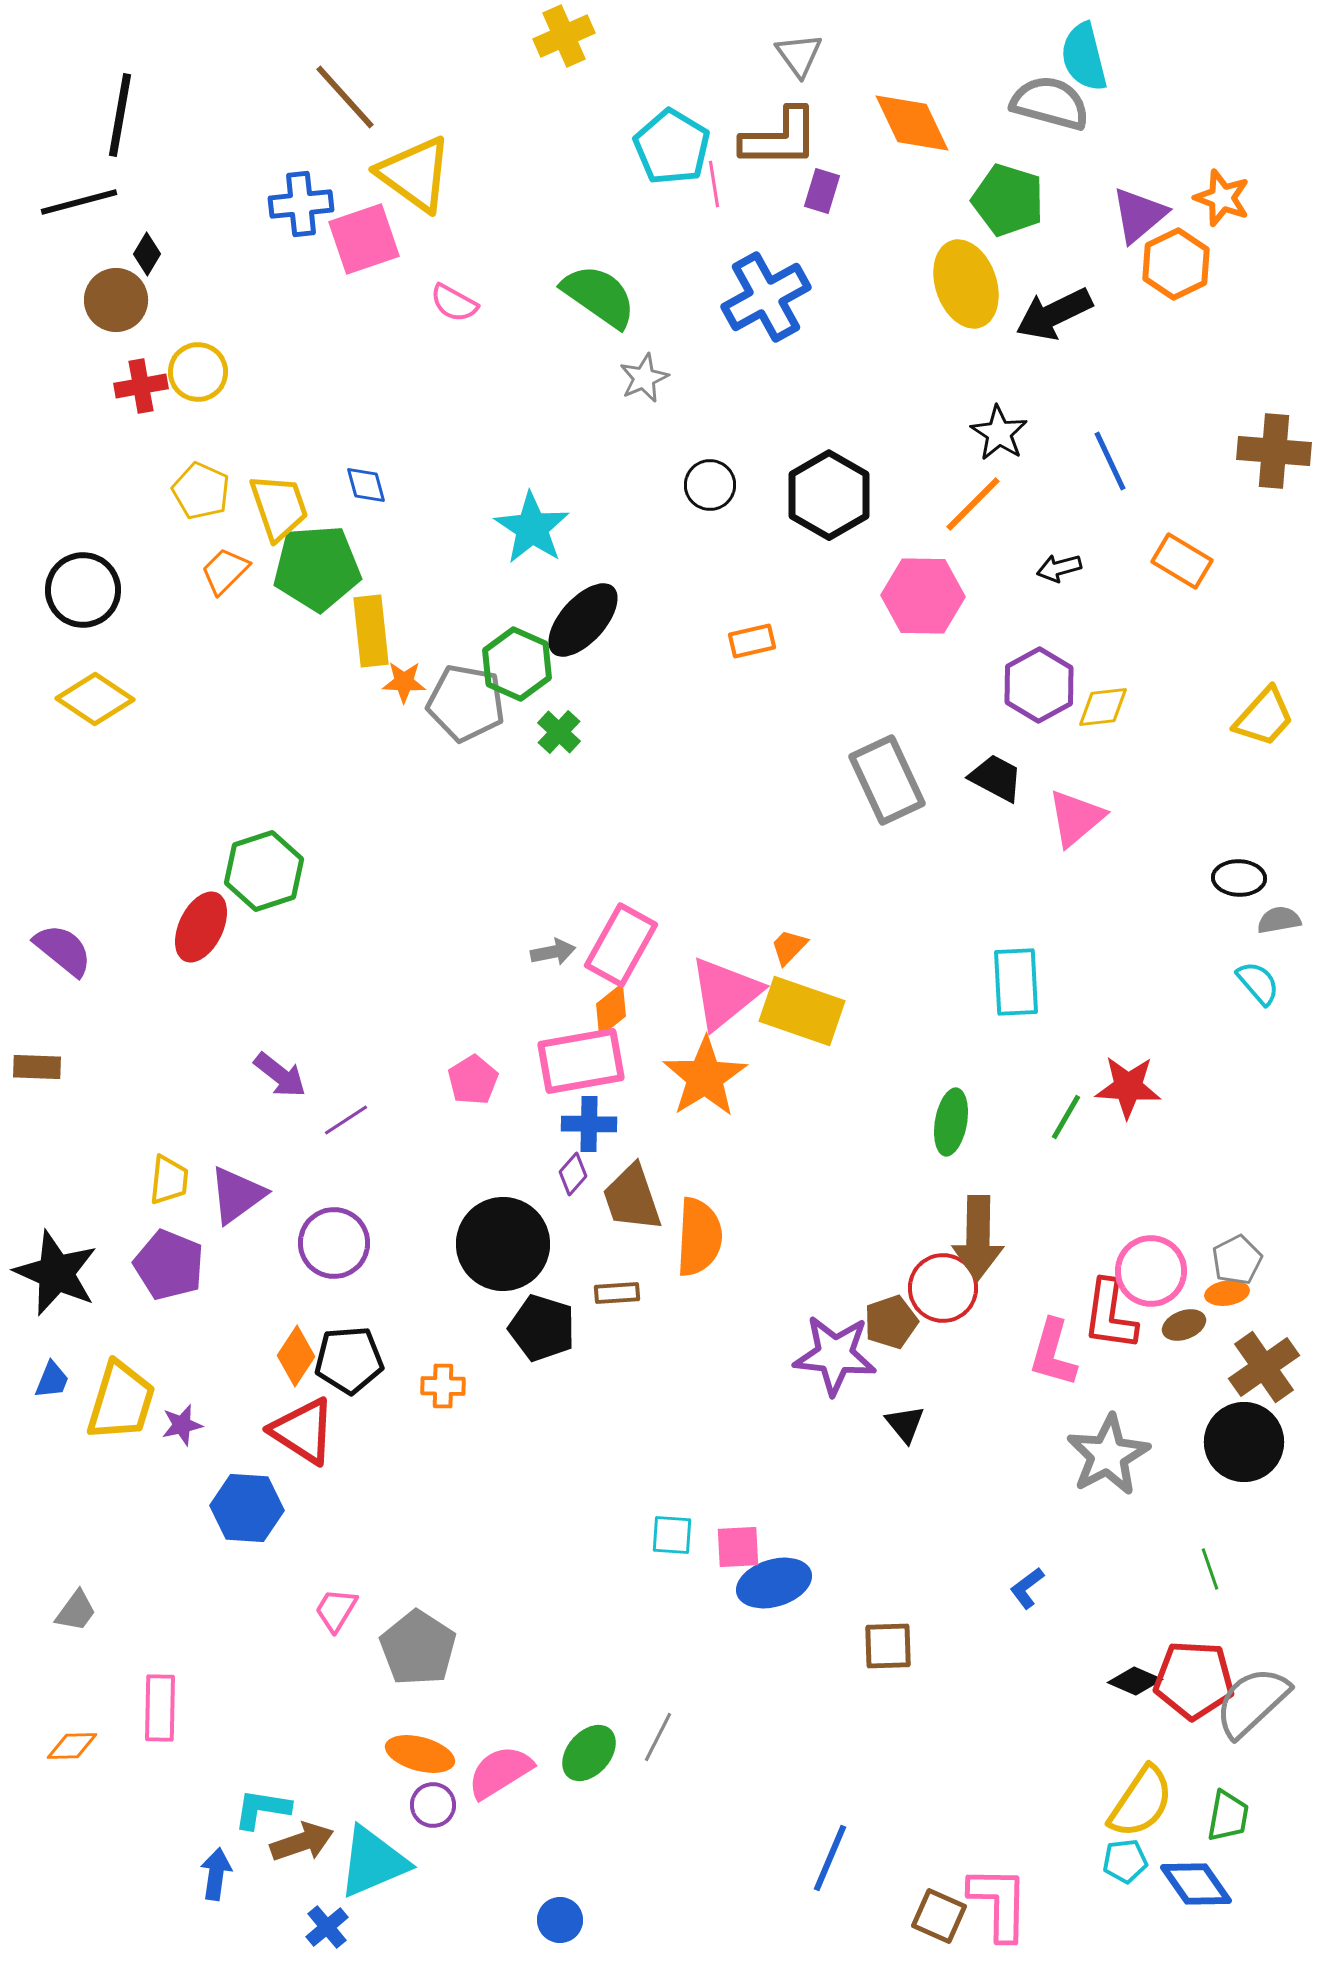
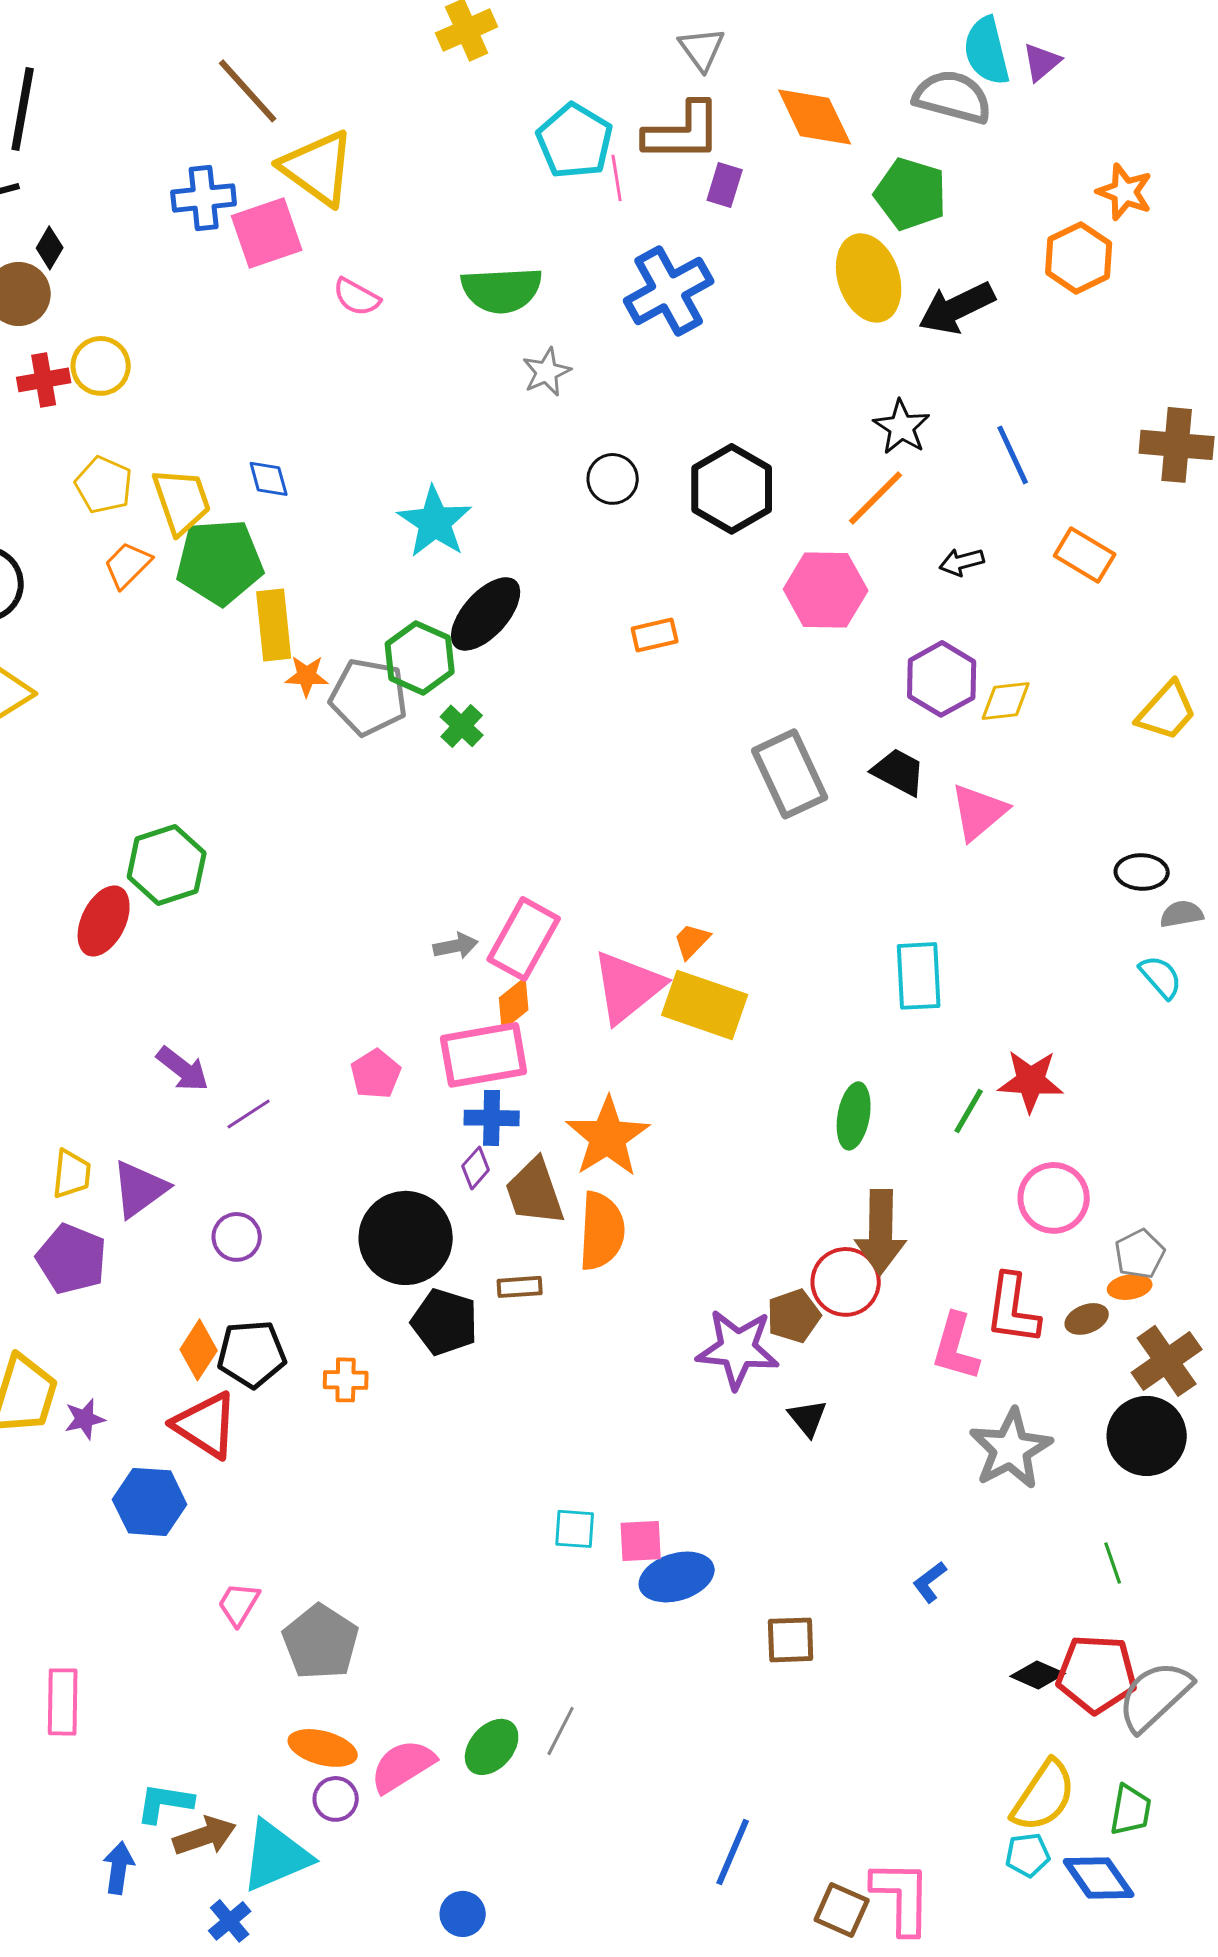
purple triangle: (1139, 215) -> (1042, 62), moved, size x0.7
green semicircle: (599, 296) -> (502, 290), turned 142
orange star: (705, 1077) -> (608, 1137), moved
purple circle: (334, 1243) -> (237, 1237), size x0.7
pink circle: (1151, 1271) -> (1054, 1198), moved

